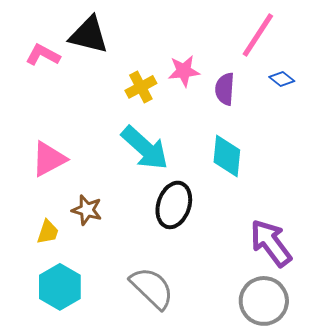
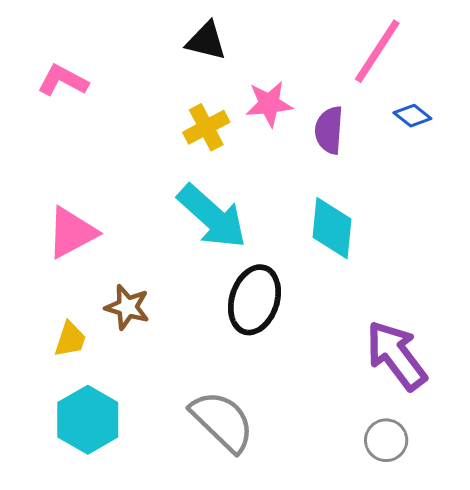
black triangle: (89, 35) -> (206, 41), moved, size x0.7
gray circle: (264, 301) -> (386, 440), size x0.6

